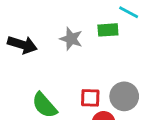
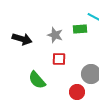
red square: (90, 98) -> (59, 59), moved

